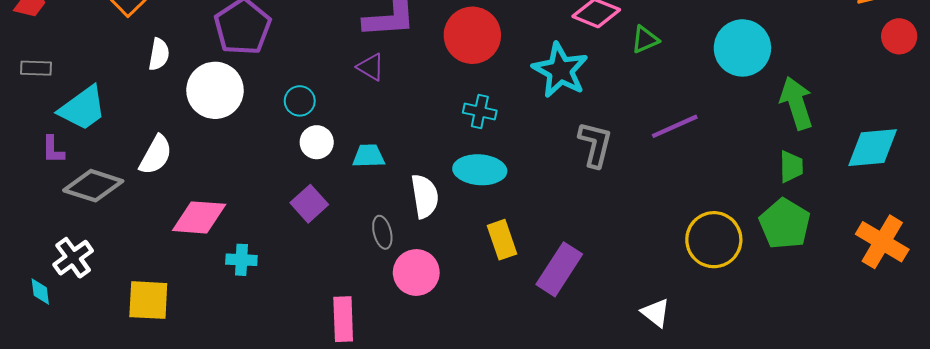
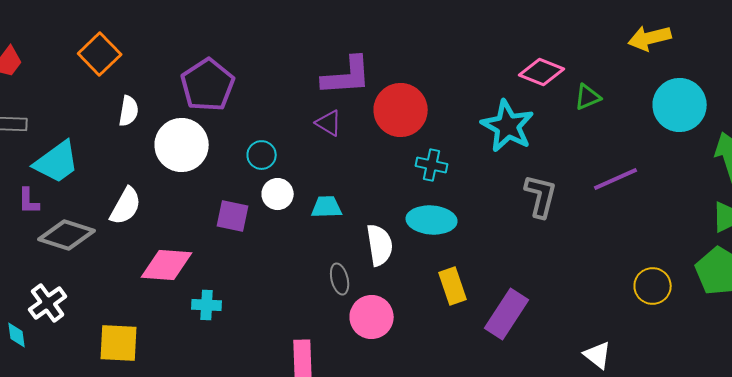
red circle: (472, 35) -> (401, 110), moved
purple square: (309, 204) -> (233, 216), moved, turned -36
yellow circle: (714, 240) -> (653, 286), size x0.7

